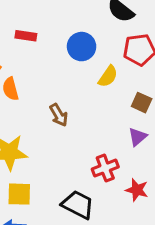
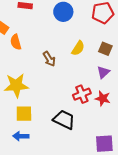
yellow semicircle: (108, 76) -> (78, 48), moved
red star: (137, 190) -> (103, 98), moved

